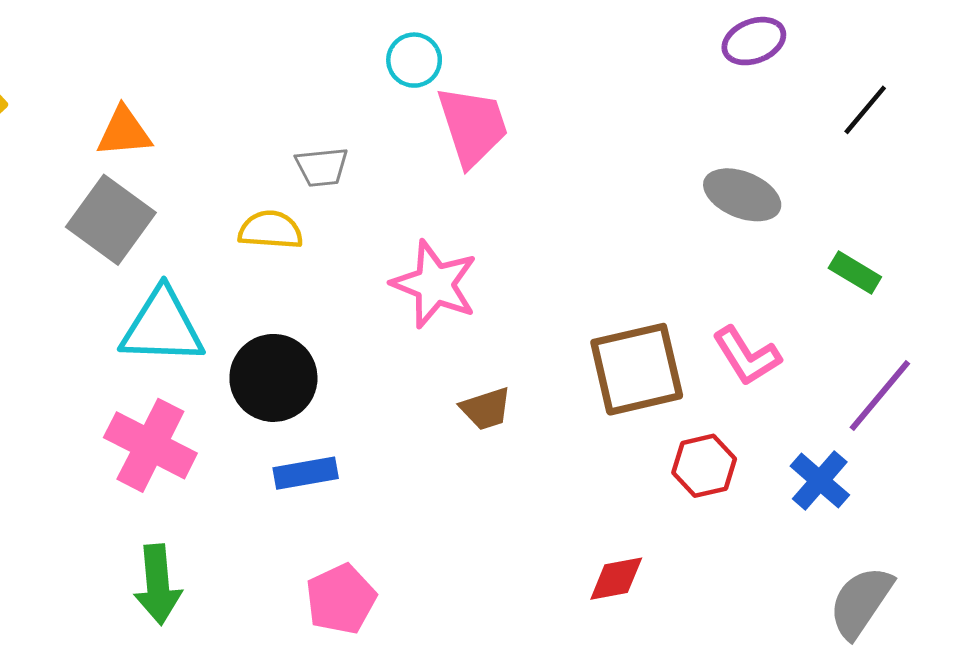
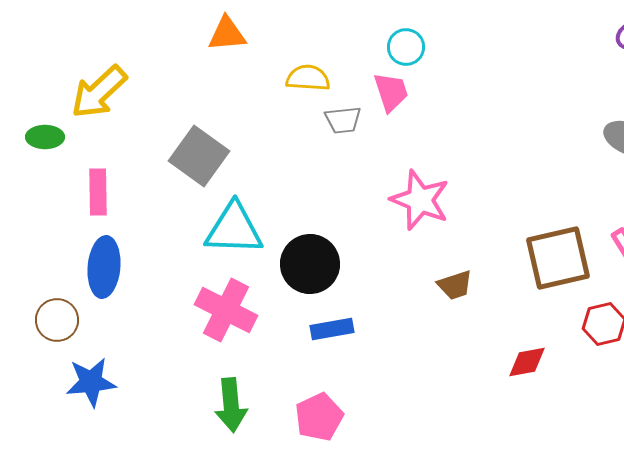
pink trapezoid: (473, 126) -> (391, 92), moved, size x0.7
orange triangle: (124, 132) -> (227, 34), moved
yellow semicircle: (271, 230) -> (308, 78), moved
red diamond: (616, 579) -> (527, 362), moved
pink pentagon: (341, 599) -> (319, 417), moved

